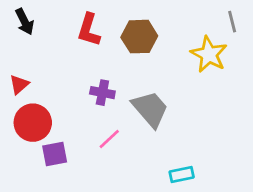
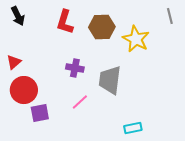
yellow star: (209, 54) -> (136, 39), moved
gray trapezoid: (150, 109) -> (110, 80), turned -132

